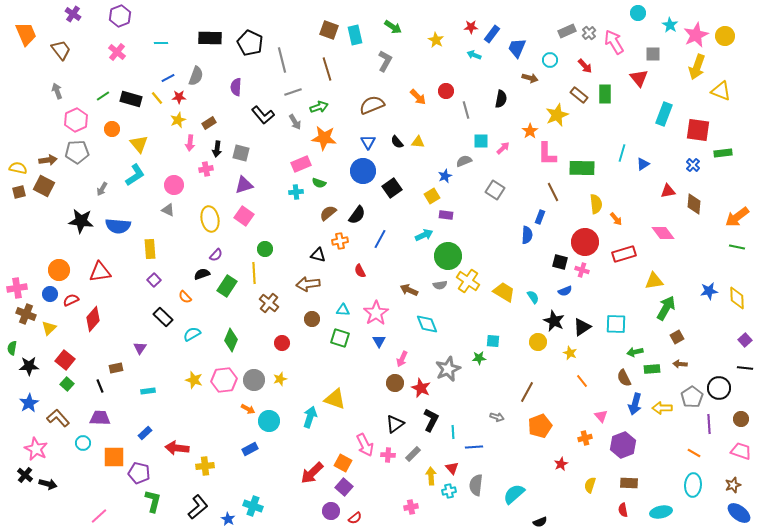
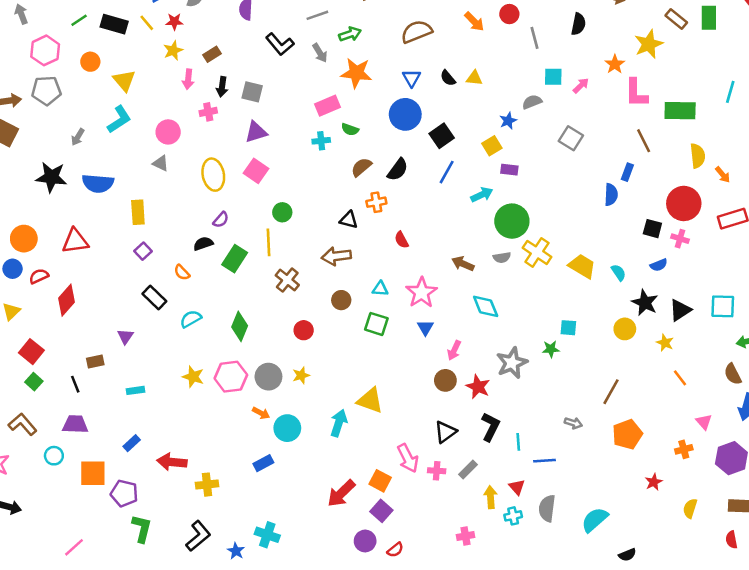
blue line: (380, 239) -> (447, 172), moved

